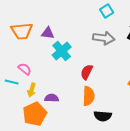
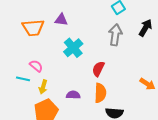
purple triangle: (48, 33) -> (61, 20), moved
gray arrow: (104, 38) -> (115, 35), turned -90
purple semicircle: (52, 98) -> (73, 95), moved

